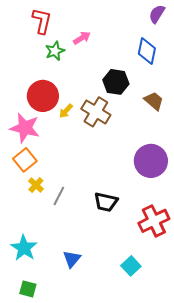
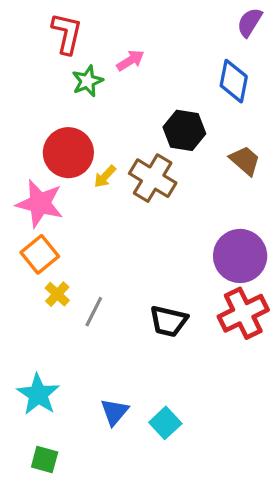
red cross: (154, 221) -> (243, 313), moved
cyan square: (131, 266) -> (165, 423), moved

